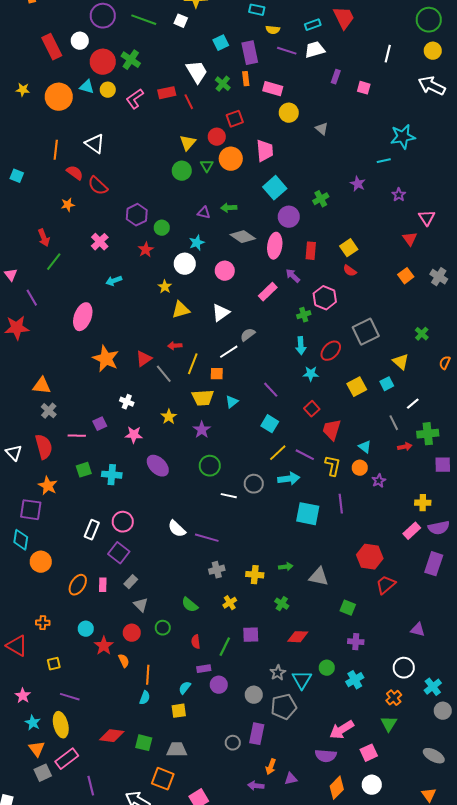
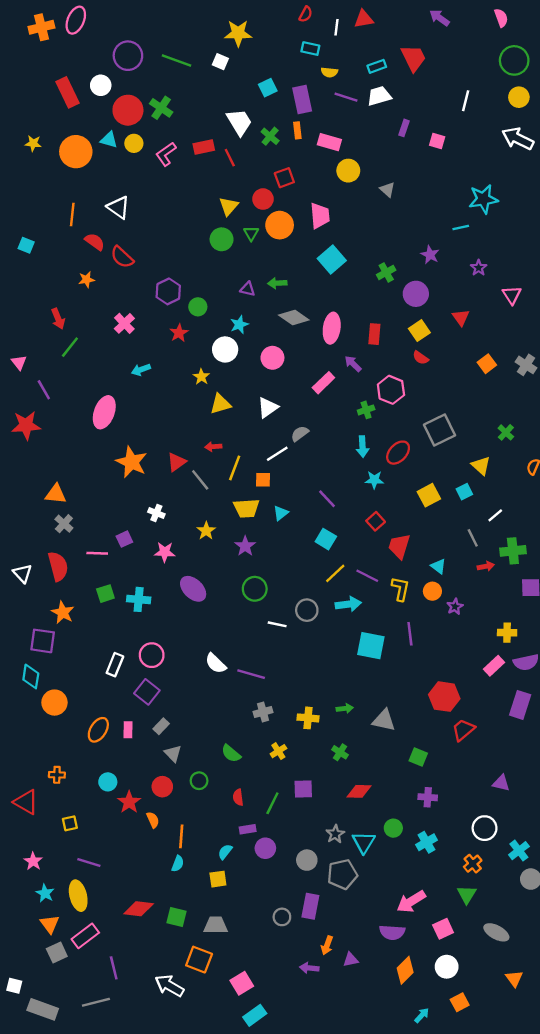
purple circle: (289, 217) -> (416, 294), moved
red triangle: (410, 239) -> (461, 317), moved
gray ellipse: (434, 756) -> (496, 932), moved

